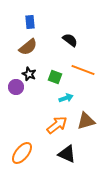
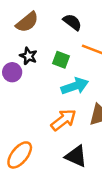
black semicircle: (70, 40) -> (72, 22), moved
cyan arrow: (66, 98) -> (75, 86), size x1.5

